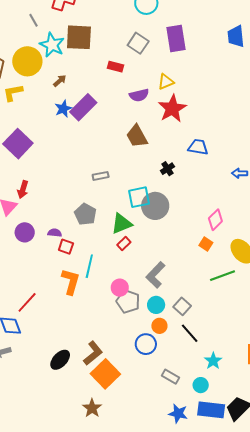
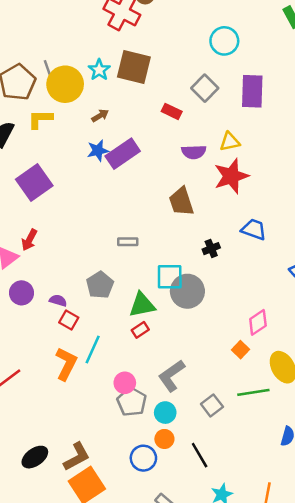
gray line: (34, 20) -> (48, 69), moved
cyan star: (52, 45) -> (99, 70), size x0.7
gray square: (182, 306) -> (212, 405), moved

